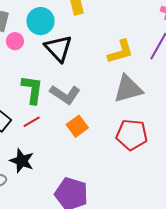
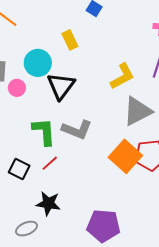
black triangle: (58, 48) -> (61, 86), turned 32
orange square: (77, 126) -> (125, 156), moved, size x1.5

